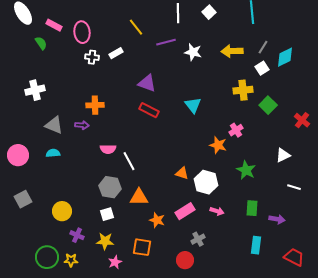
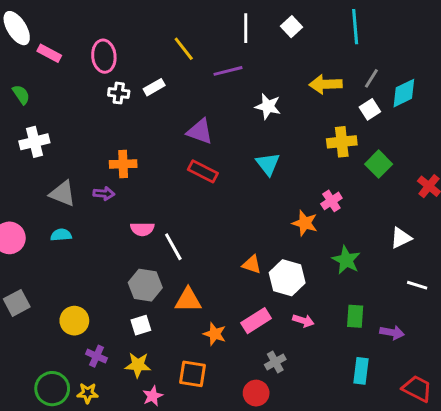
pink rectangle: (54, 25) -> (49, 53), moved
green semicircle: (41, 43) -> (21, 95), moved
white star: (193, 52) -> (268, 106), moved

